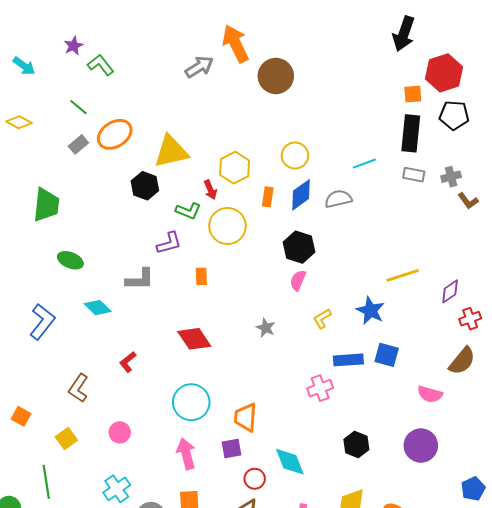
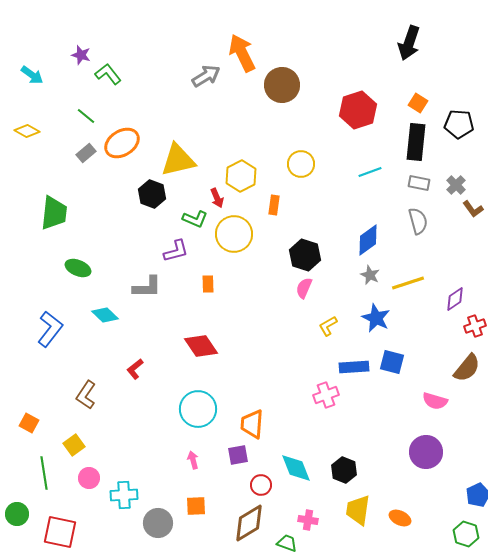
purple star: (73, 46) -> (81, 55), turned -30
red hexagon: (444, 73) -> (358, 110), moved
orange square: (413, 94) -> (418, 103), turned 36
gray cross: (451, 177) -> (456, 185), turned -30
blue diamond: (301, 195) -> (368, 240), moved
gray semicircle: (338, 199) -> (418, 221), moved, turned 88
gray star: (266, 328) -> (370, 275), moved
pink circle: (120, 432) -> (89, 478), moved
black hexagon: (356, 445) -> (344, 470), moved
pink arrow: (186, 454) -> (193, 460), size x0.6
green line: (46, 482) -> (44, 473), moved
cyan cross: (117, 489) -> (124, 495), turned 32

